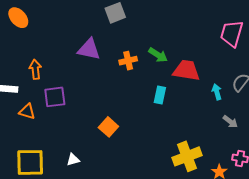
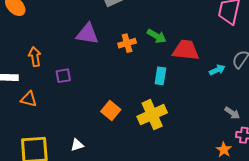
cyan arrow: (217, 92) -> (217, 70), turned 84
purple square: (55, 97) -> (63, 76), moved, size x0.7
gray arrow: (230, 122) -> (232, 113), moved
yellow cross: (187, 156) -> (152, 115), moved

